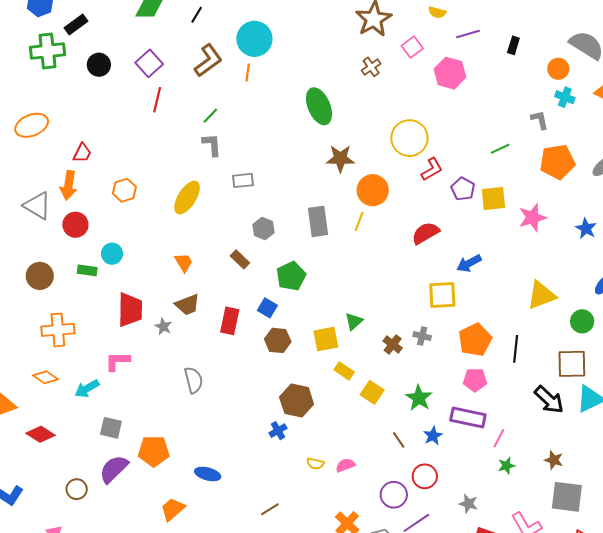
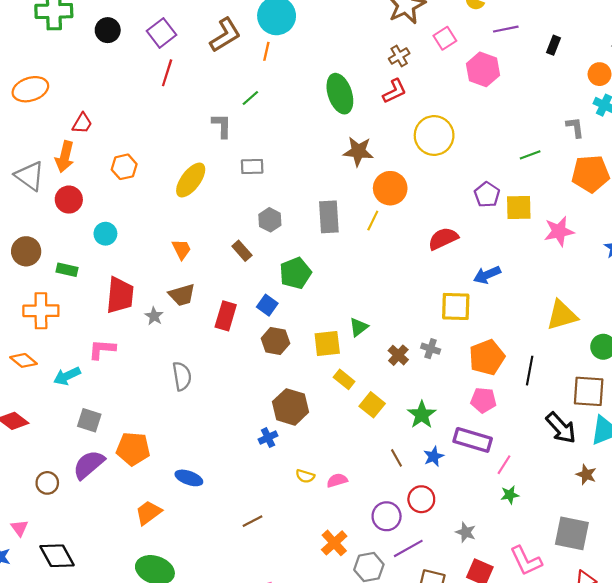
green line: (210, 116) -> (250, 98), moved
red L-shape: (432, 169) -> (394, 91), moved
green rectangle: (87, 270) -> (67, 270), moved
brown star: (554, 460) -> (586, 475), moved

